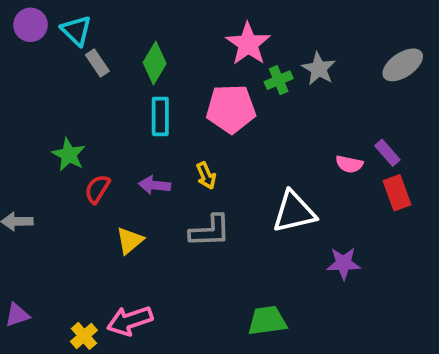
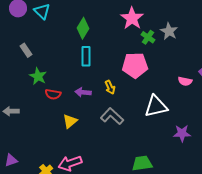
gray rectangle: (97, 63) -> (26, 50), moved
green cross: (279, 80) -> (148, 37), turned -32
pink pentagon: (231, 109) -> (135, 65), moved
red semicircle: (97, 189) -> (53, 94), turned -112
gray L-shape: (210, 231) -> (112, 116), turned -135

